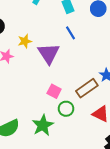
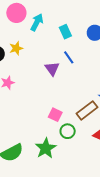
yellow star: (25, 41) -> (16, 48), moved
purple triangle: (49, 53) -> (52, 69), moved, size x0.7

